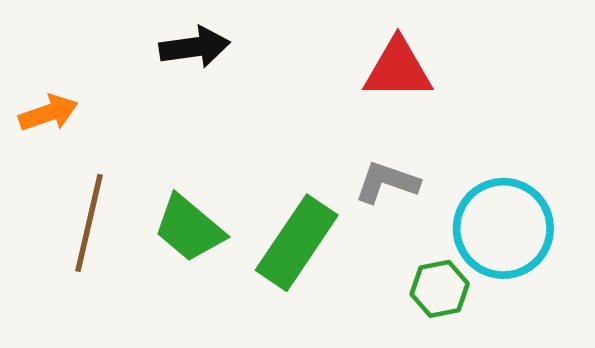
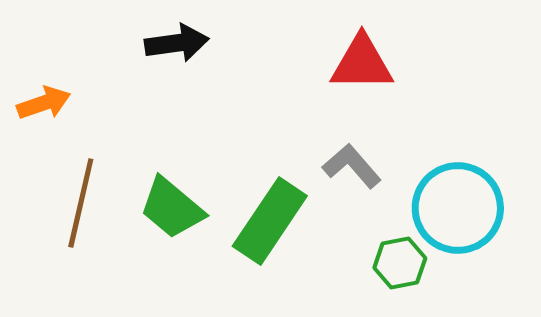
gray L-shape: (387, 182) -> (352, 166), turned 30

